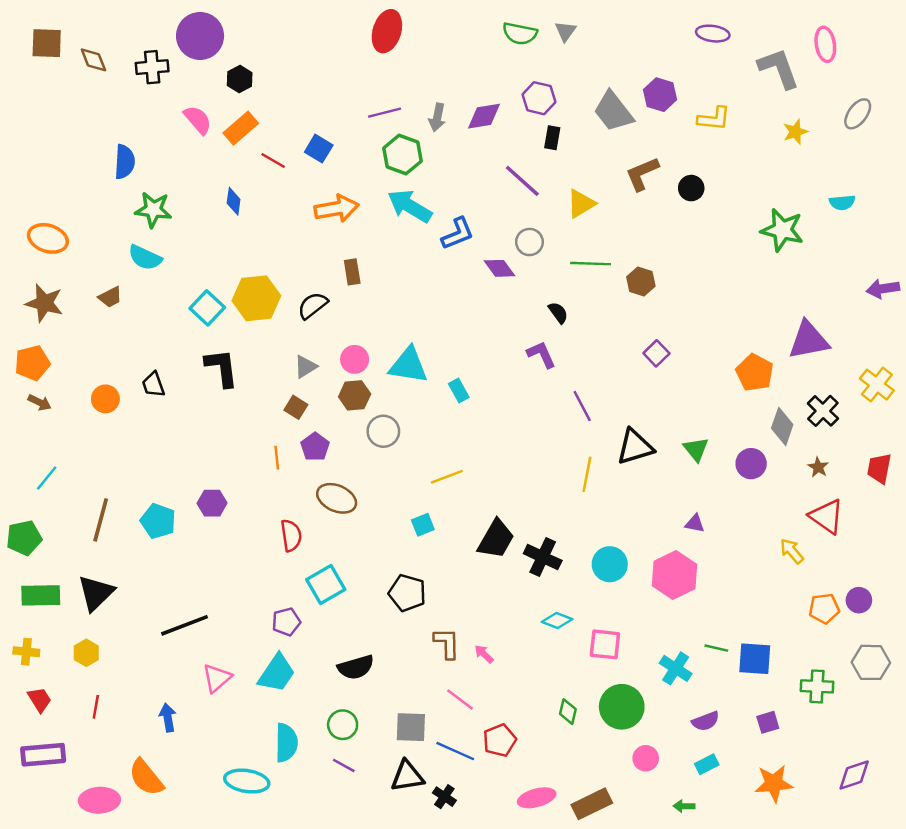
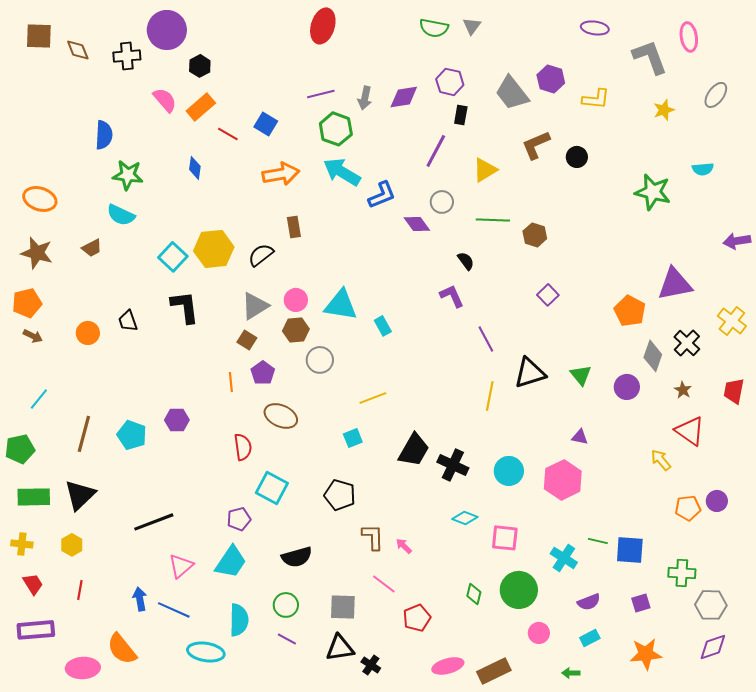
purple line: (522, 181) -> (436, 151), turned 76
gray triangle: (305, 367) -> (255, 306), size x1.4
cyan square: (326, 585) -> (272, 488), turned -32
gray hexagon: (871, 662) -> (711, 605), moved
blue line: (455, 751) -> (174, 610), moved

